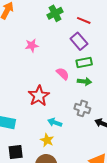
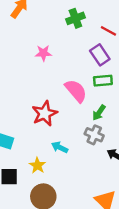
pink semicircle: (63, 74) -> (76, 91), size x1.5
green arrow: (84, 82) -> (99, 113), moved, turned 112
yellow star: (47, 140) -> (37, 165), moved

